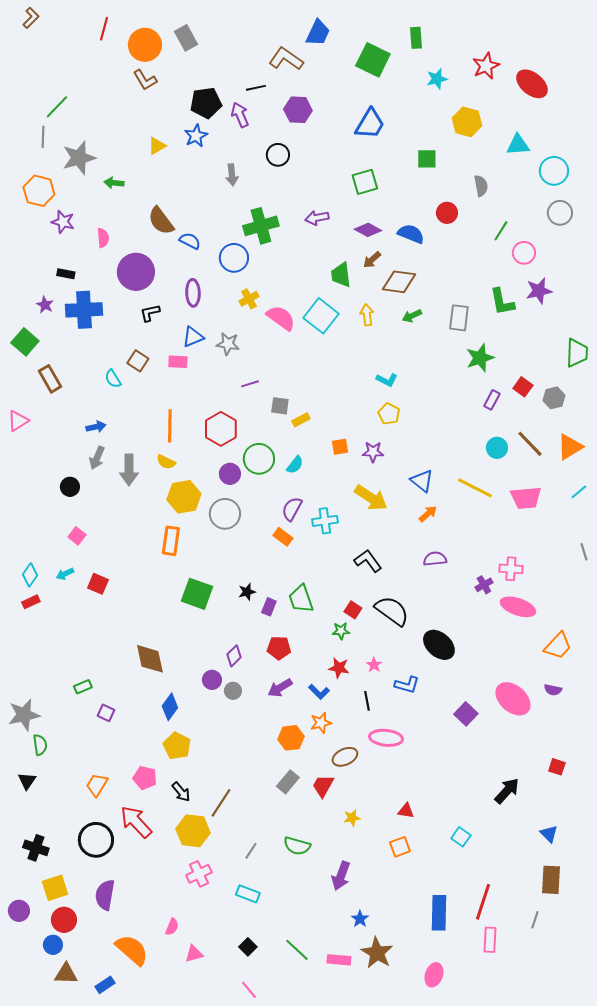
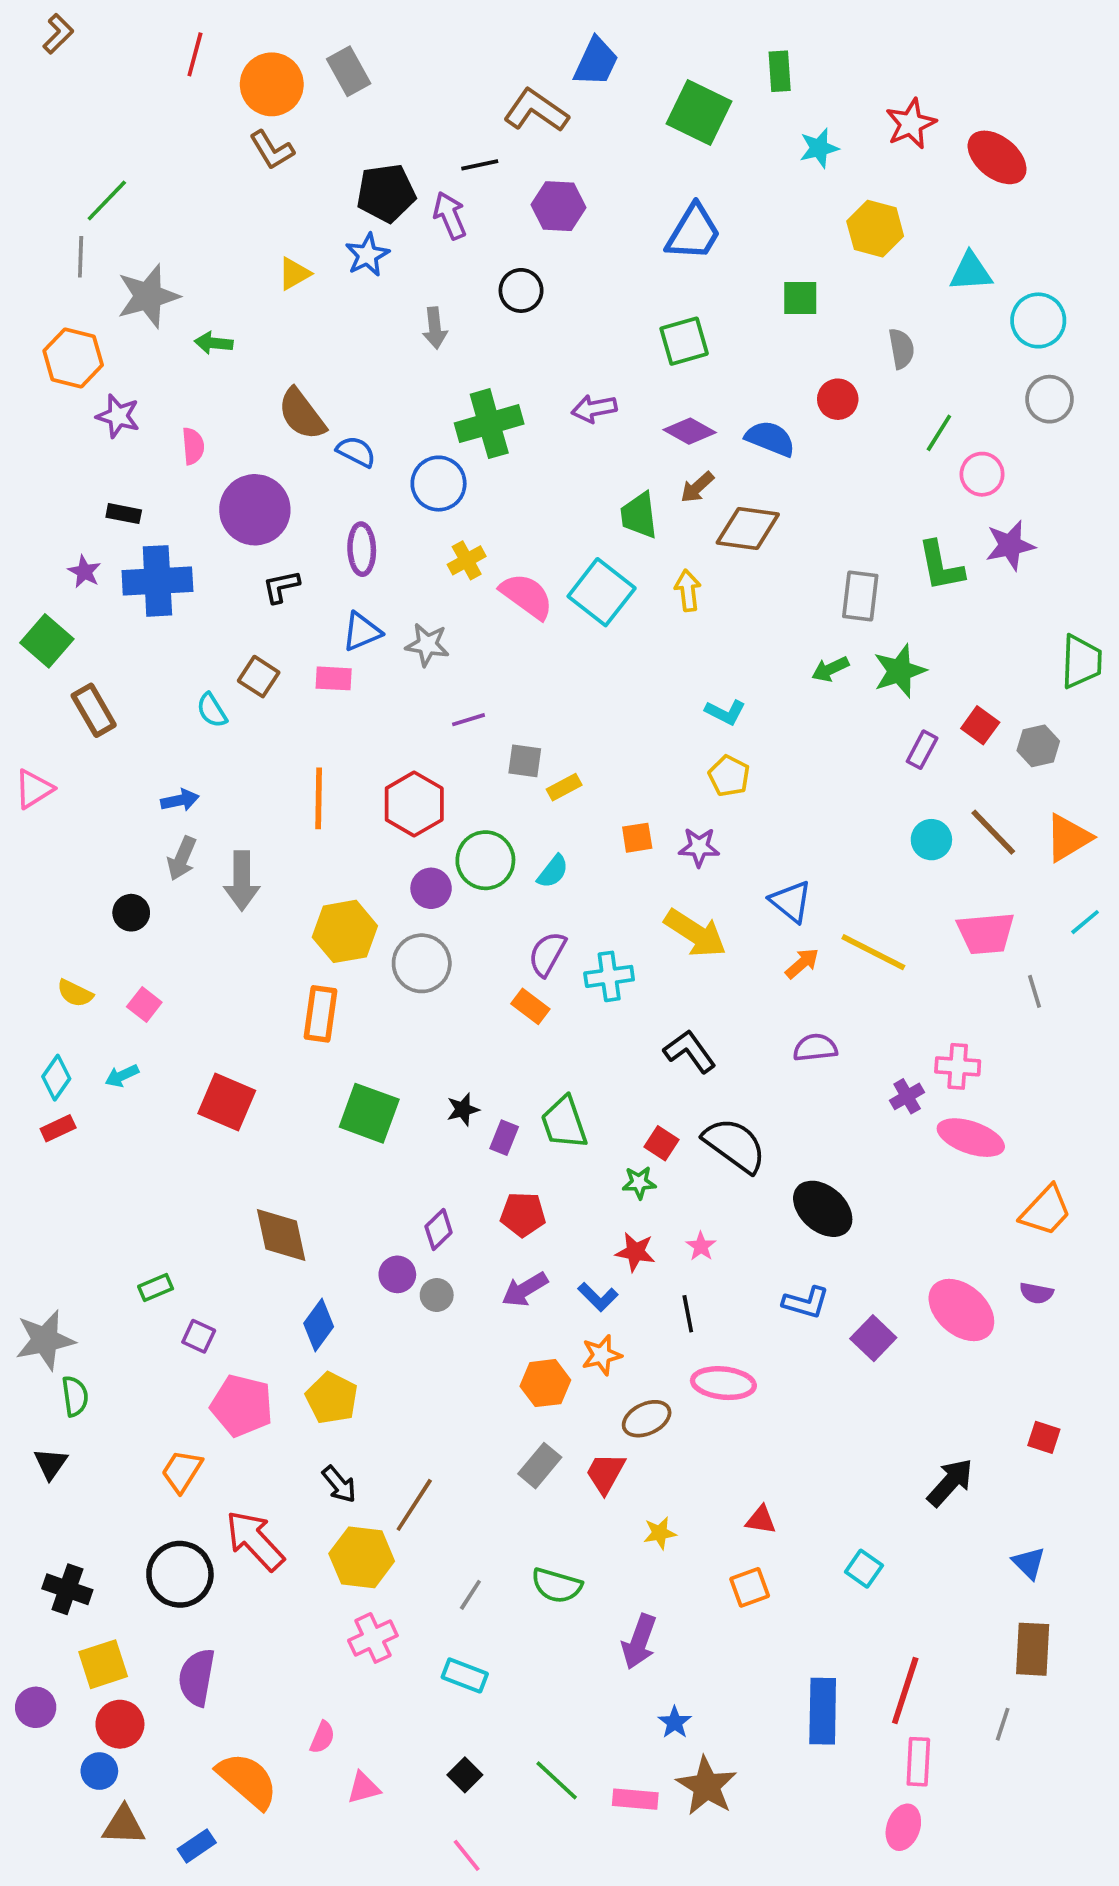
green arrow: (412, 316) -> (830, 669), moved
yellow semicircle: (166, 462) -> (75, 993), moved
yellow line: (475, 488) -> (873, 952), moved
gray line: (584, 552) -> (1035, 991), moved
red square: (98, 584) -> (227, 1102), moved, size x1.4
blue L-shape: (407, 685) -> (806, 1303), moved
pink pentagon: (145, 778) -> (242, 1406), moved, size x1.4
pink ellipse: (434, 975) -> (903, 1827), moved

